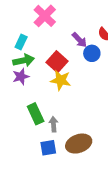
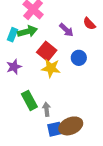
blue circle: (92, 53) -> (79, 58), moved
green arrow: (24, 60) -> (27, 32), moved
blue square: (48, 148) -> (55, 129), moved

